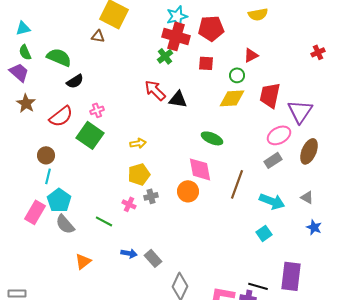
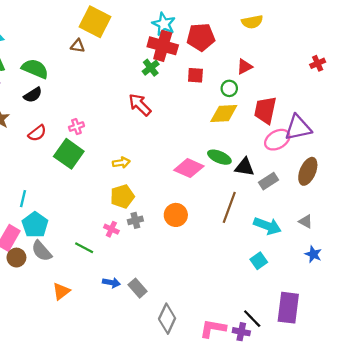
cyan star: (177, 16) -> (164, 24), turned -30
black semicircle: (75, 81) -> (33, 95), moved
black triangle: (178, 99) -> (245, 167), moved
purple triangle: (300, 111) -> (298, 128), turned 44
red semicircle: (61, 116) -> (37, 133), size x0.7
pink ellipse: (279, 135) -> (277, 140), moved
green ellipse: (212, 138) -> (219, 157), moved
brown circle: (46, 155) -> (16, 258), moved
pink diamond: (200, 169) -> (189, 168), moved, turned -56
black line: (258, 286) -> (252, 319), turned 30

